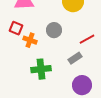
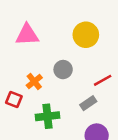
red square: (16, 28) -> (14, 99), moved
orange cross: (30, 40) -> (34, 82), turned 32

